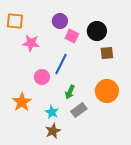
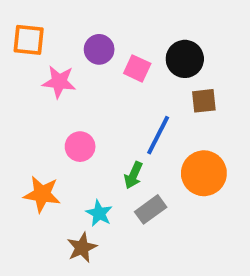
purple circle: (60, 21) -> (99, 49), moved
blue line: (61, 64) -> (158, 135), moved
orange star: (22, 102) -> (42, 194), turned -30
brown star: (53, 131) -> (82, 248), moved

